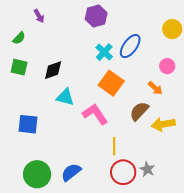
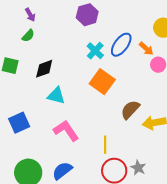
green semicircle: (19, 38) -> (28, 36), moved
orange arrow: (155, 88) -> (146, 49), moved
pink L-shape: (95, 114) -> (66, 131), moved
blue square: (28, 124) -> (19, 123), turned -30

